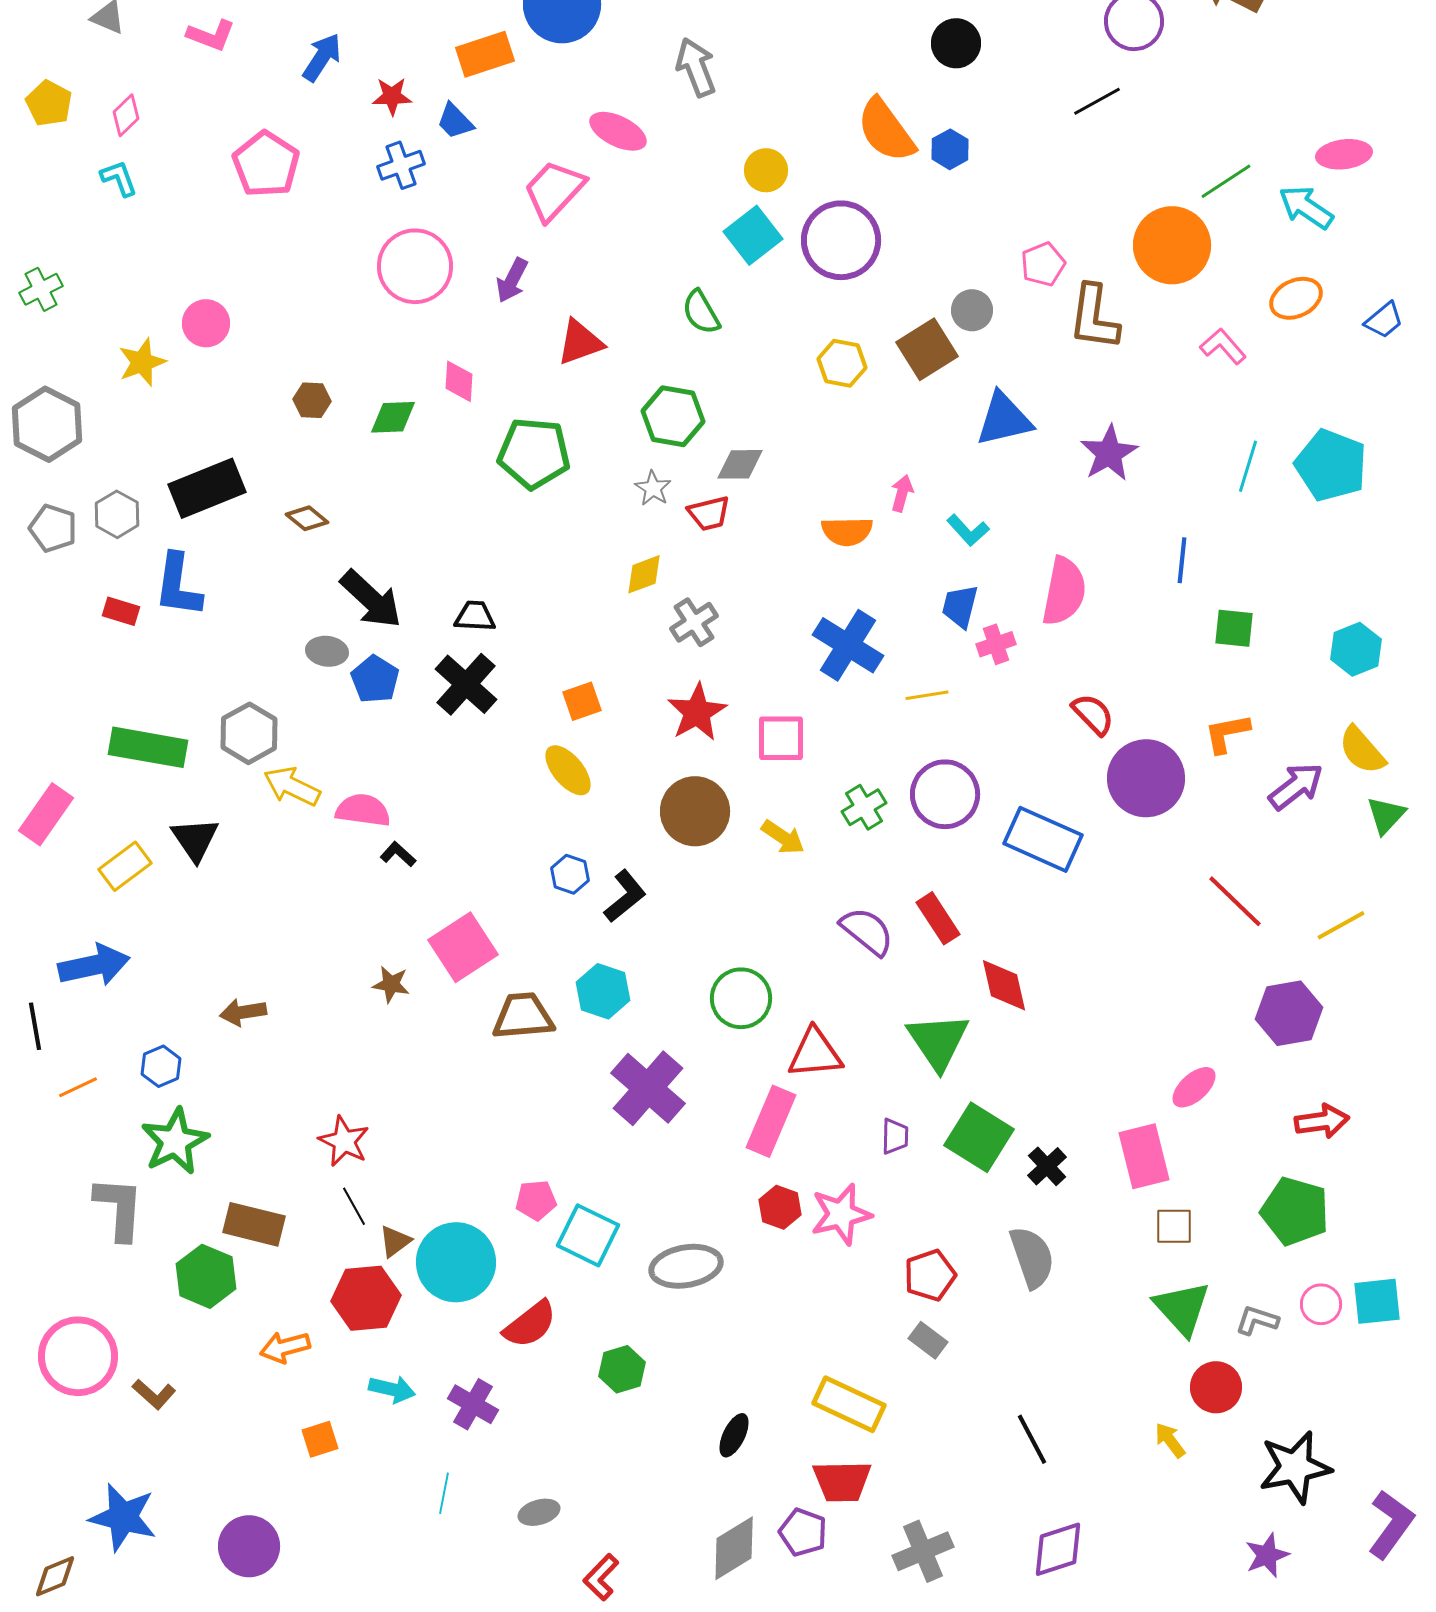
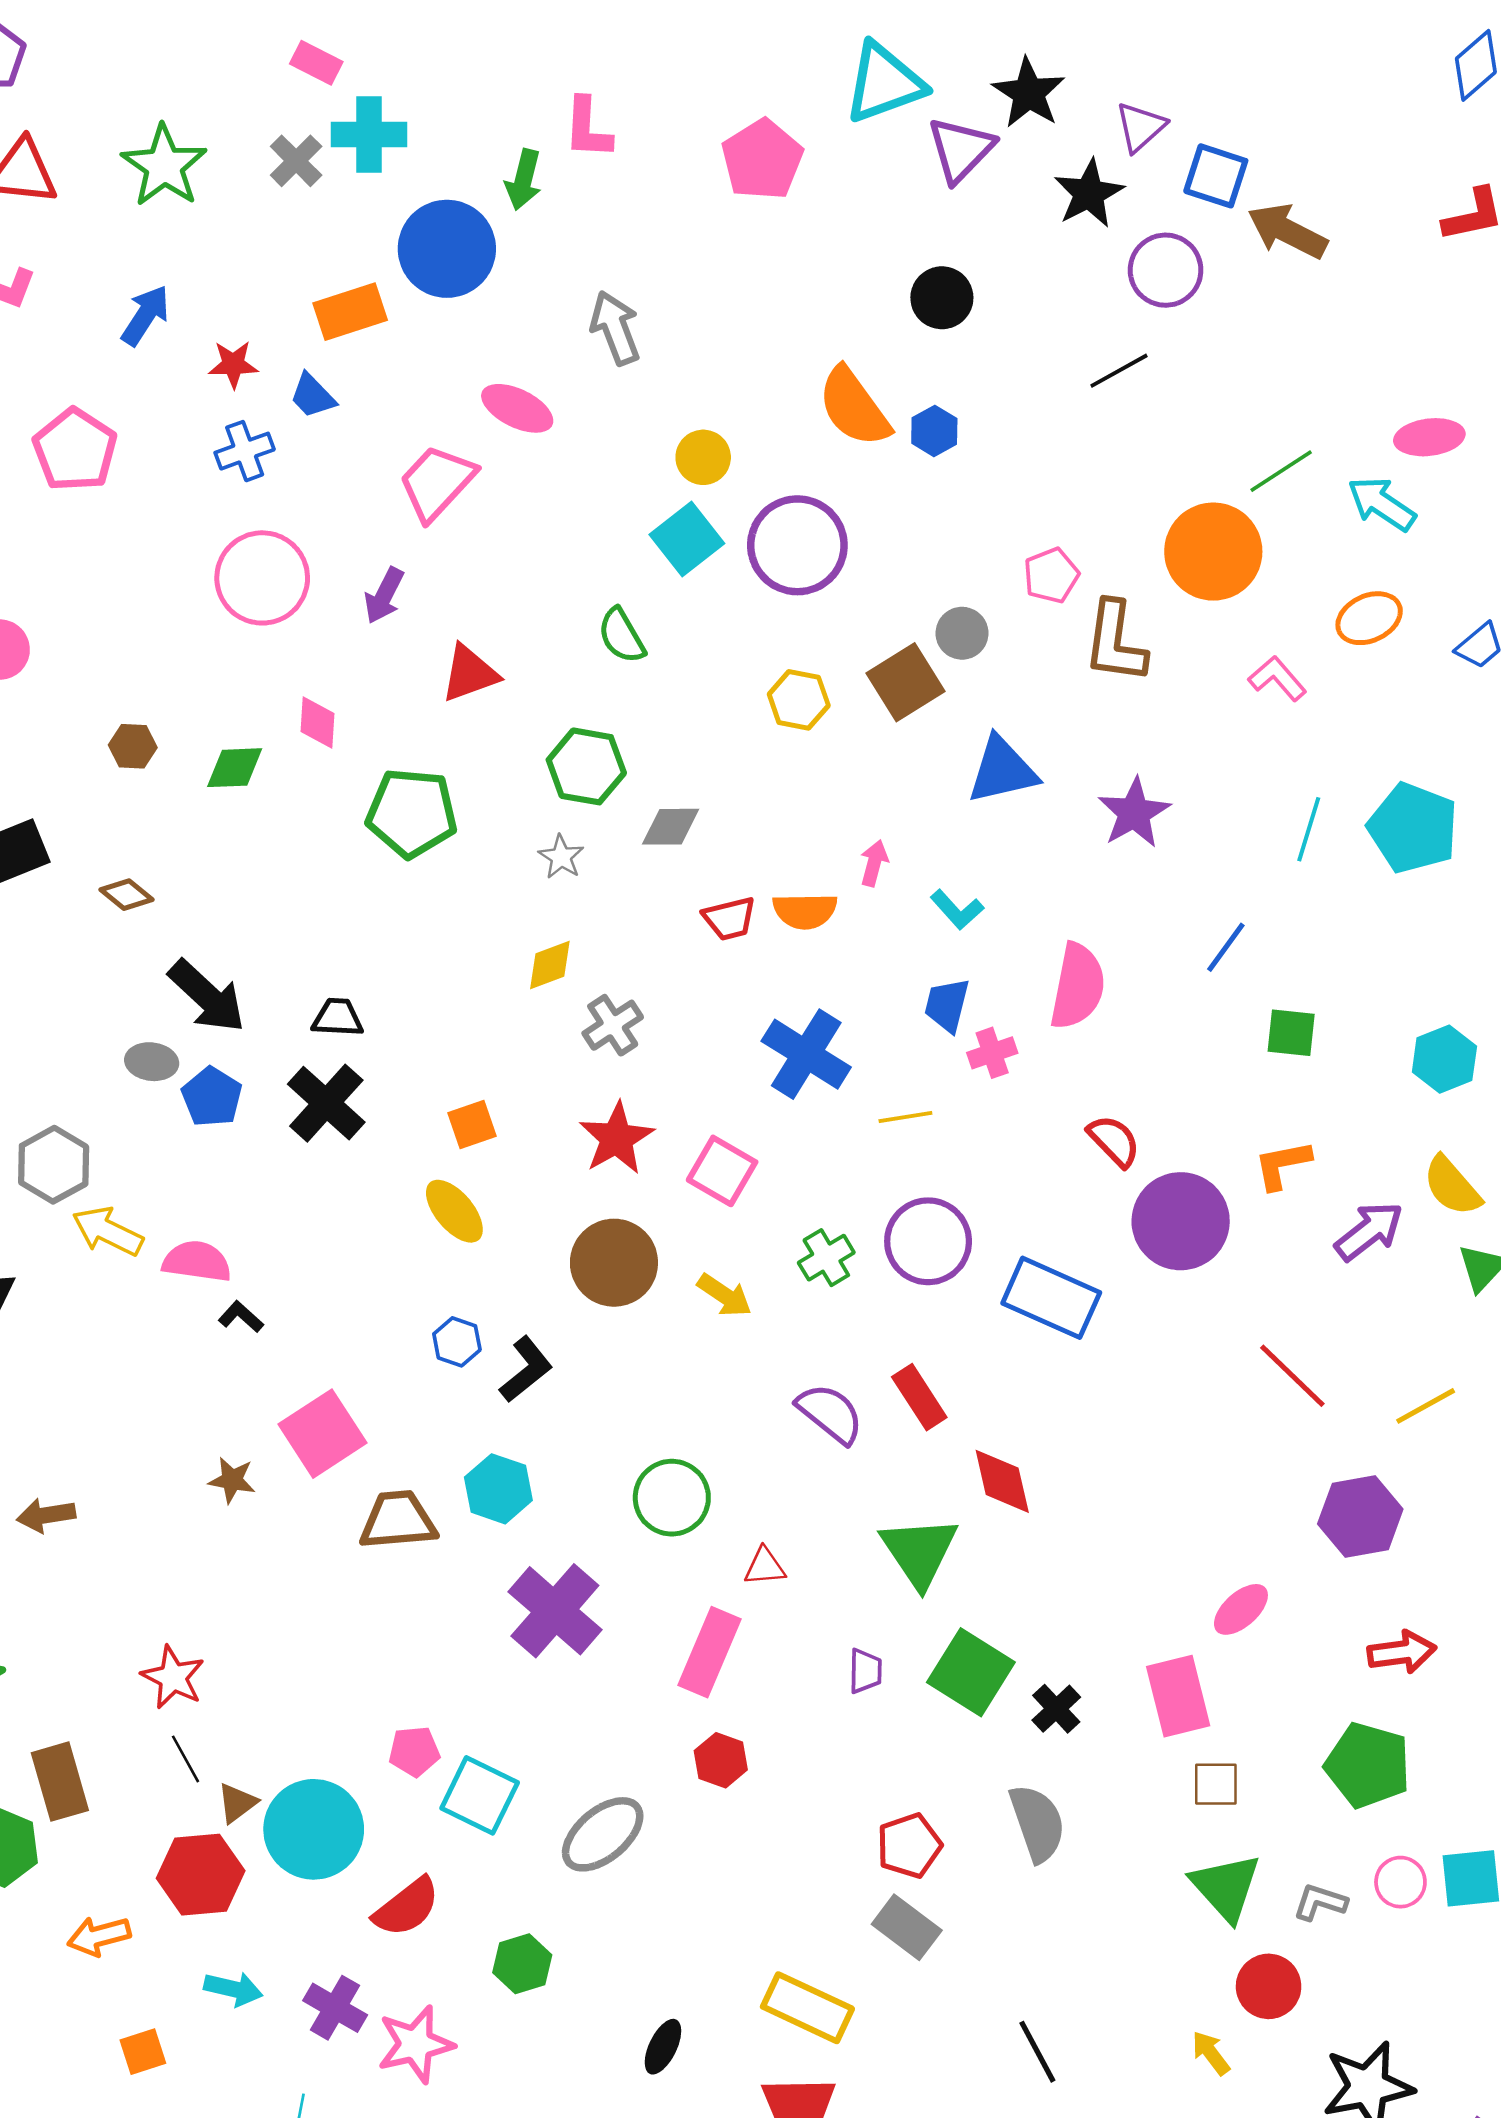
red trapezoid: (709, 513) -> (730, 918), moved
blue line: (1182, 560) -> (1226, 947), turned 30
pink square: (781, 738) -> (722, 1171), turned 30
red triangle: (815, 1053) -> (765, 1567), size x0.6
pink star: (841, 1214) -> (415, 2044), moved
brown rectangle: (254, 1224) -> (60, 1782), turned 60
gray ellipse: (686, 1266) -> (603, 1834), turned -30
gray rectangle: (928, 1340) -> (907, 1927), size x1.4

